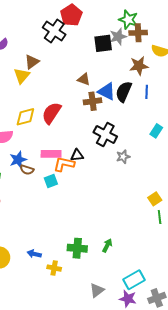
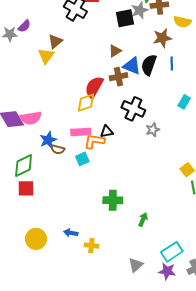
brown triangle: (84, 79) -> (115, 51), moved, turned -48
red semicircle: (51, 113) -> (94, 87), moved
yellow diamond: (25, 117) -> (86, 103), moved
green cross: (77, 248) -> (113, 200), moved

